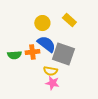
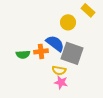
yellow rectangle: (69, 20) -> (88, 10), moved
yellow circle: (42, 23) -> (68, 22), moved

